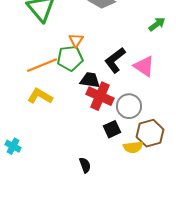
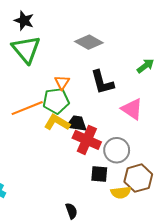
black L-shape: (115, 60) -> (102, 82), moved, turned -68
yellow L-shape: (40, 96) -> (57, 122), moved
black square: (112, 129) -> (99, 174), turned 30

